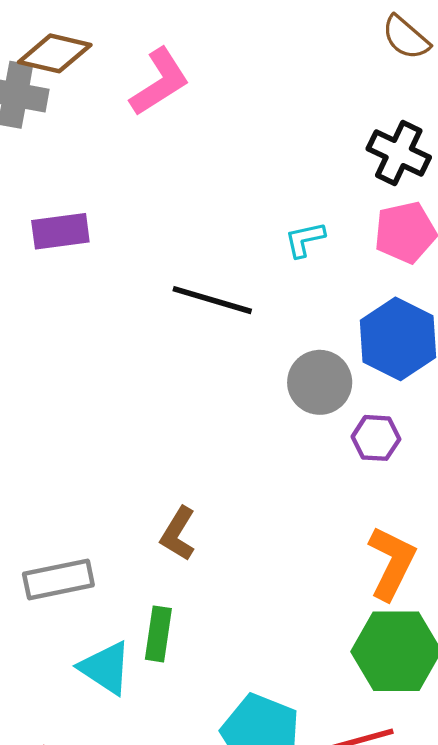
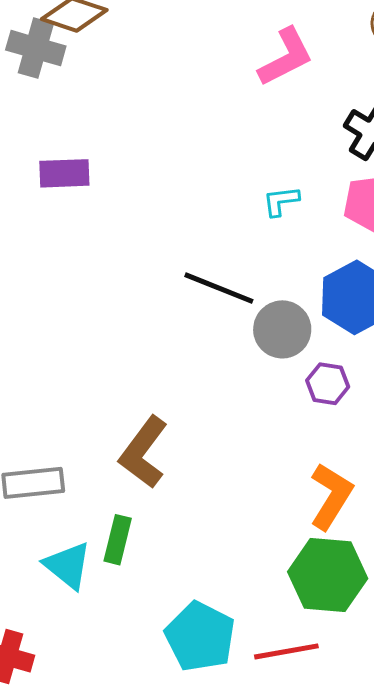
pink L-shape: (160, 82) -> (286, 57), moved
black line: (212, 300) -> (219, 288), moved
brown L-shape: (178, 534) -> (144, 452), size x1.5

